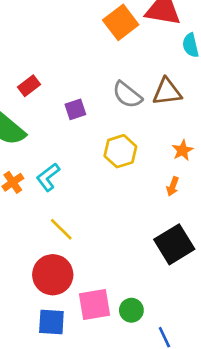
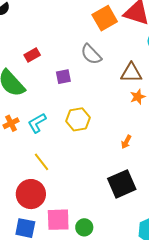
gray semicircle: (127, 95) -> (91, 54), moved
orange star: (183, 150) -> (138, 97), moved
yellow hexagon: (120, 151) -> (78, 119), moved

